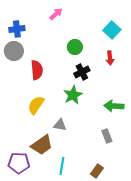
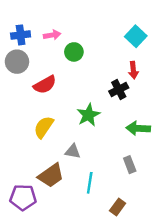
pink arrow: (56, 14) -> (52, 35), moved, turned 32
green circle: (75, 47) -> (74, 52), moved
red semicircle: (37, 70) -> (45, 85), turned 66
black cross: (82, 72) -> (119, 90), moved
cyan line: (62, 166) -> (90, 183), moved

